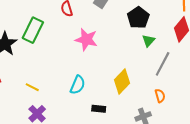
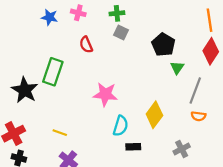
pink star: (86, 40) -> (105, 94), moved
cyan semicircle: (78, 85) -> (121, 126), moved
orange semicircle: (160, 96) -> (198, 116), moved, turned 120

